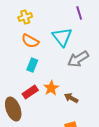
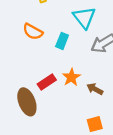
orange semicircle: (30, 41) -> (33, 32), moved
cyan rectangle: (32, 65) -> (62, 41), moved

